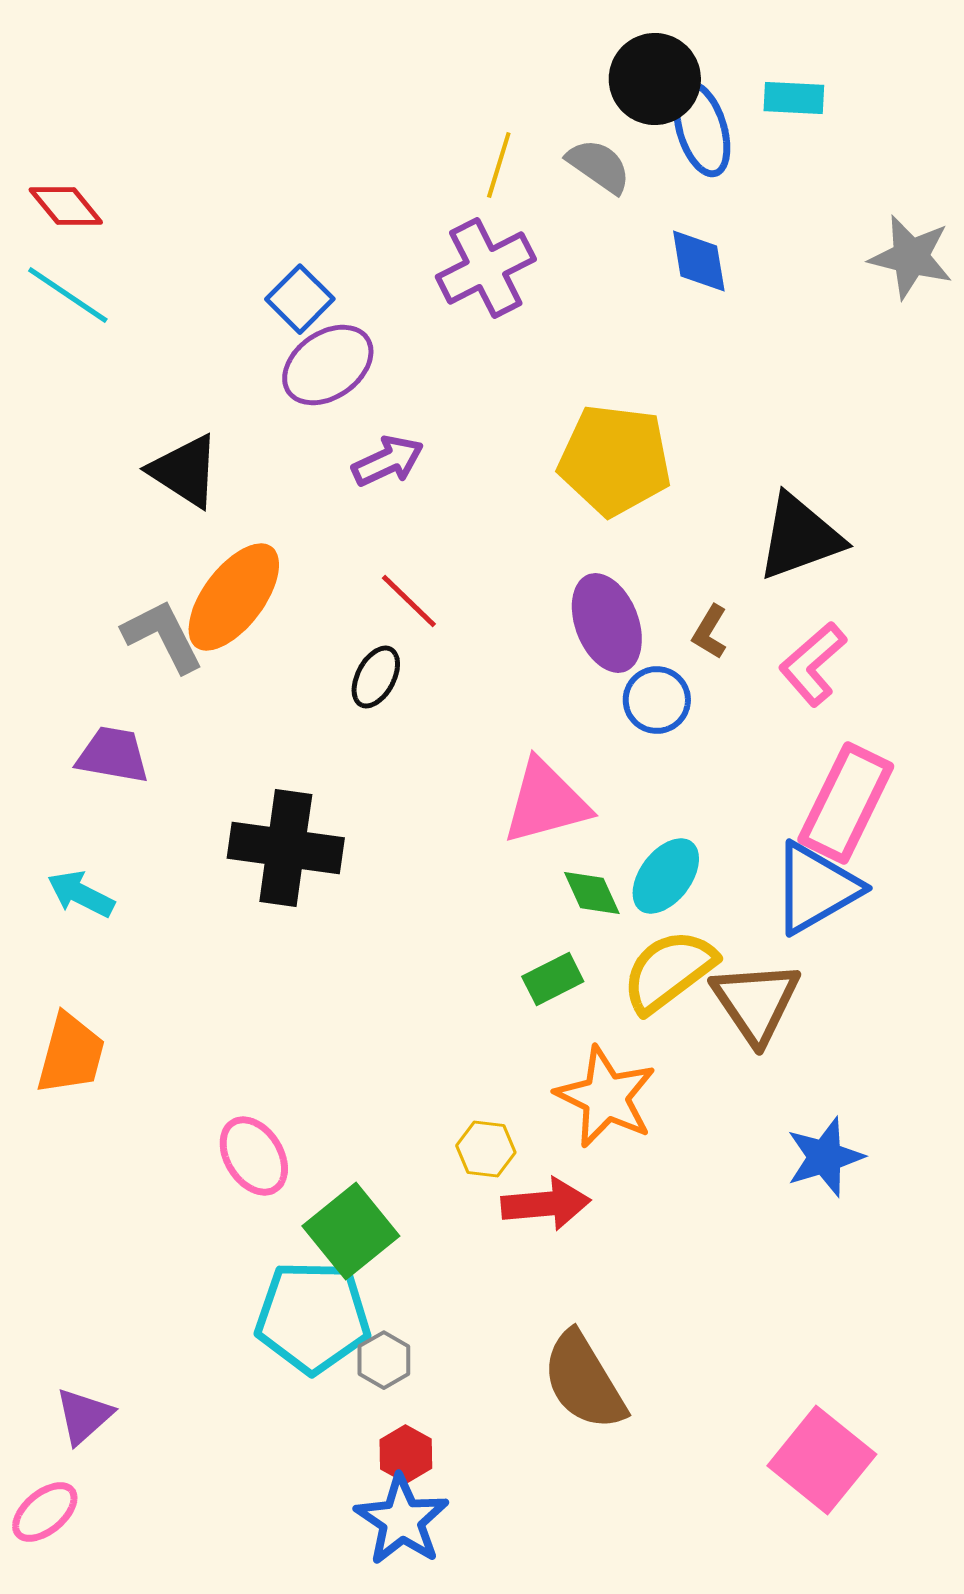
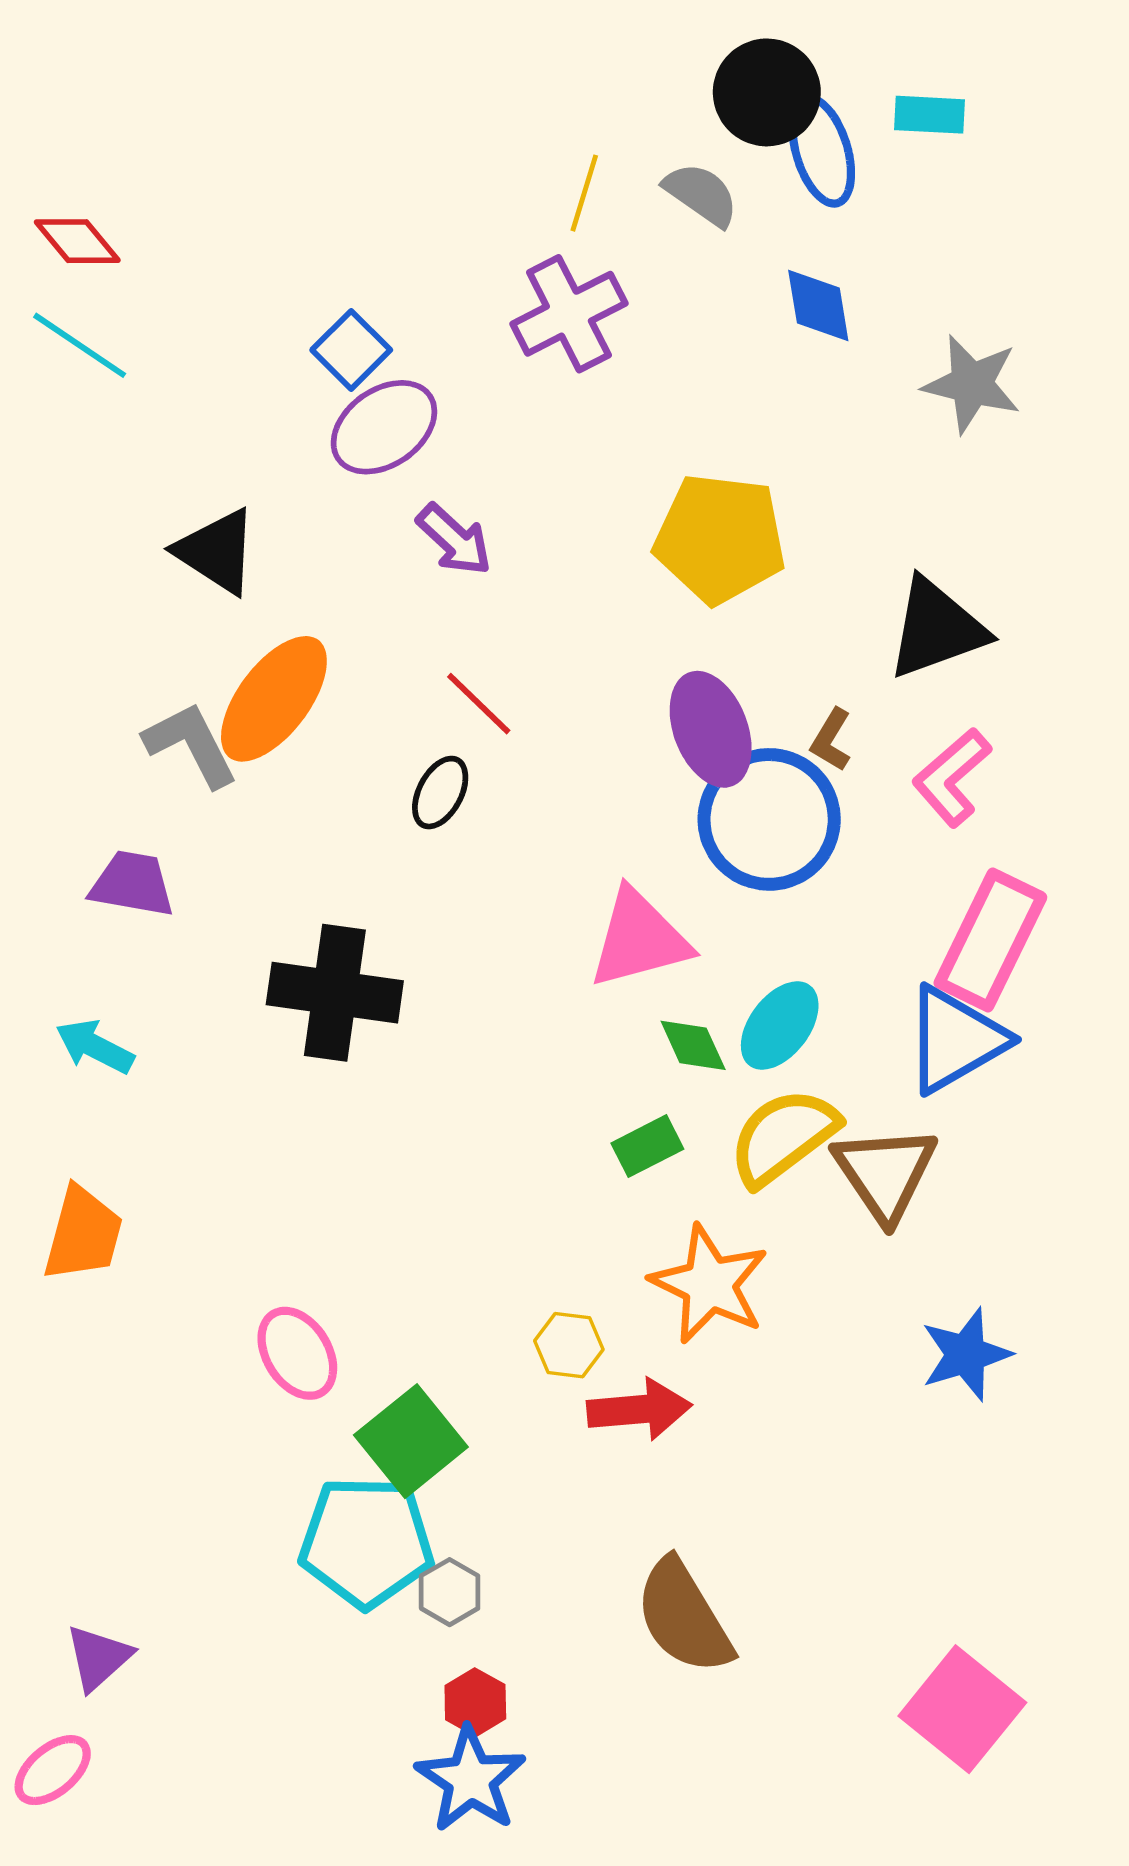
gray star: (911, 257) -> (972, 384), moved
purple arrow: (388, 461) -> (454, 540), turned 68
blue circle: (657, 700) -> (769, 819), size x1.8

